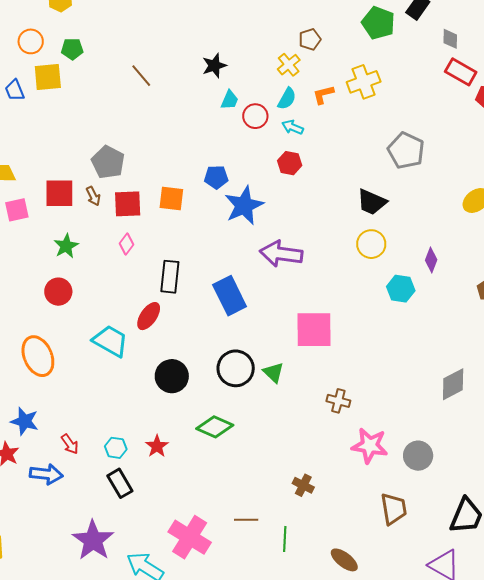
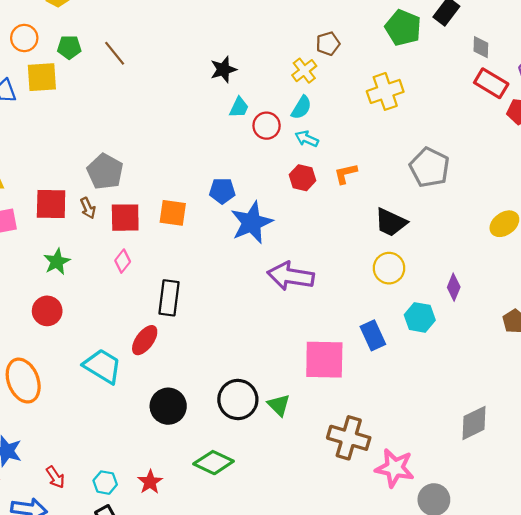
brown line: (141, 76) -> (115, 53), moved
orange L-shape: (323, 95) -> (346, 174), moved
blue rectangle: (230, 296) -> (373, 335), moved, size x0.7
brown cross: (338, 401) -> (349, 438), size x1.6
pink star: (370, 446) -> (395, 468), moved

